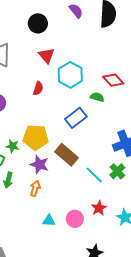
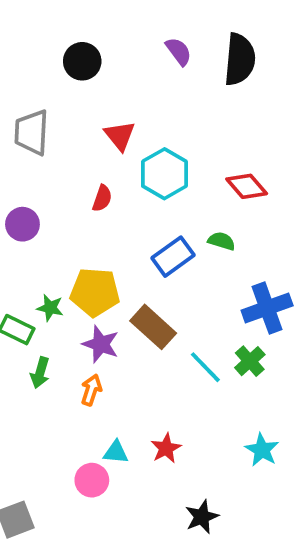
black circle: (38, 23) -> (82, 61), moved
green semicircle: (97, 97) -> (222, 241), moved
red star: (99, 208) -> (166, 448), moved
pink circle: (75, 219) -> (92, 480), moved

